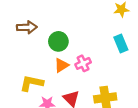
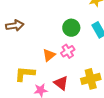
green circle: (58, 41) -> (71, 28), moved

